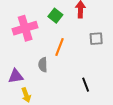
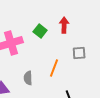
orange line: (60, 47) -> (54, 68), moved

